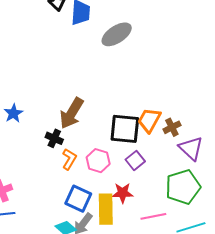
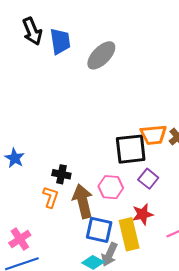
brown arrow: (72, 113) -> (83, 201), moved, turned 148
orange trapezoid: (149, 120) -> (153, 135), turned -112
orange L-shape: (69, 159) -> (51, 197), moved

